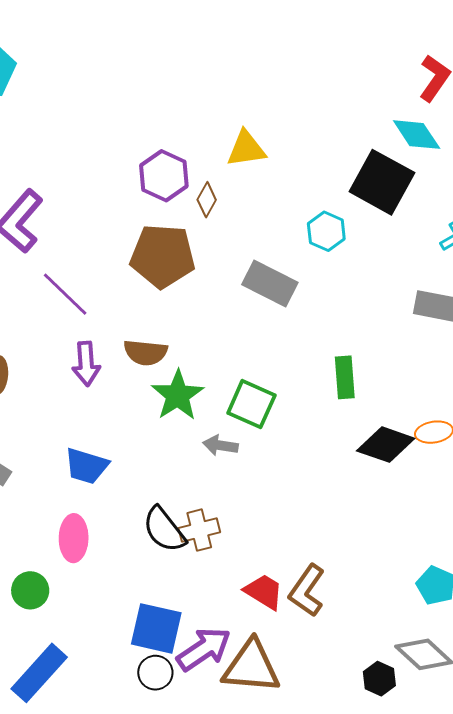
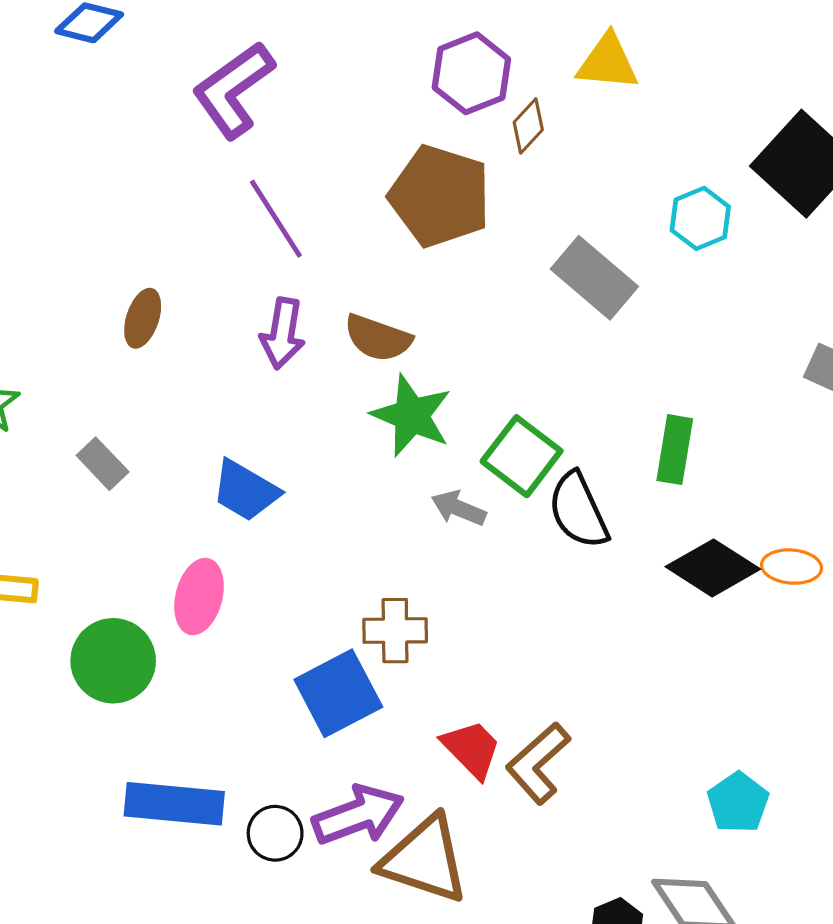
green star: (178, 395) -> (411, 416), turned -30
black semicircle: (164, 530) -> (578, 510), moved
green circle: (30, 590) -> (113, 661), size x1.4
blue square: (156, 628) -> (338, 693), moved, turned 36
blue rectangle: (39, 673) -> (174, 804), moved, turned 40

